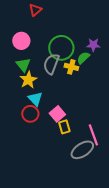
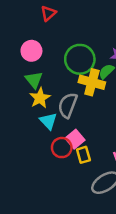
gray semicircle: (51, 64) -> (68, 105), moved
yellow cross: (71, 67) -> (92, 82), size x1.5
red circle: (30, 114) -> (62, 148), moved

